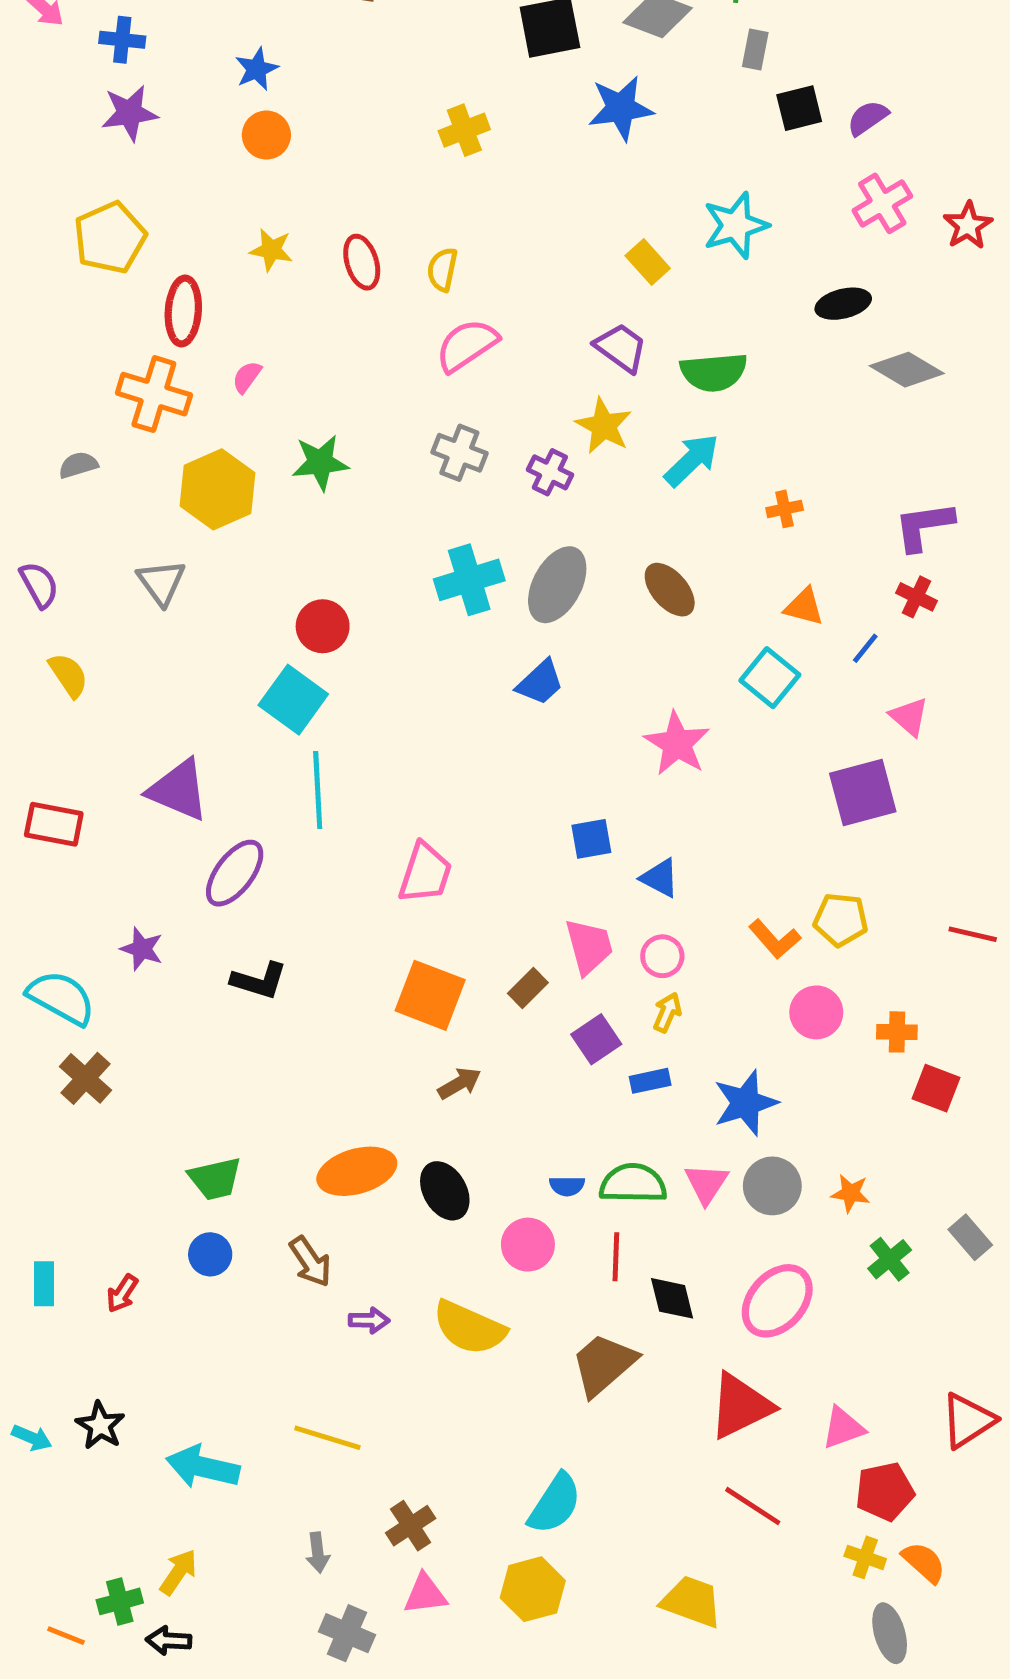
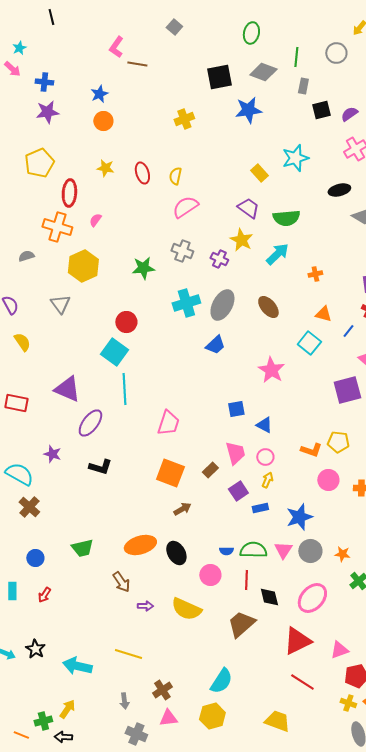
green star: (320, 463) -> (143, 268), moved
orange L-shape: (775, 939) -> (311, 450), turned -30
blue circle: (210, 1254) -> (35, 558), moved

